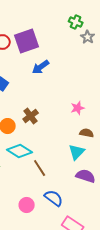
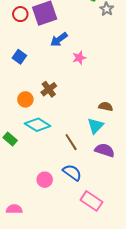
pink star: (78, 108) -> (79, 58), moved
brown line: (40, 168) -> (71, 142), moved

